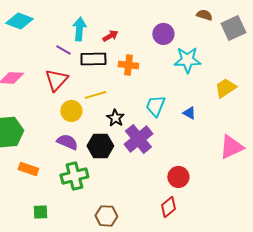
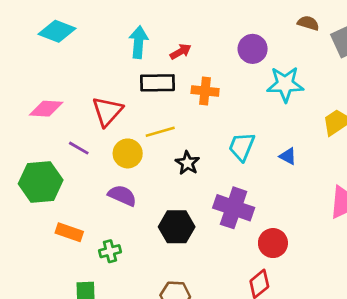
purple line: (63, 50) -> (79, 148), moved
purple cross: (138, 139) -> (234, 208), moved, turned -32
black hexagon: (100, 146) -> (177, 227), moved
green cross: (74, 176) -> (110, 251), moved, size x0.6

